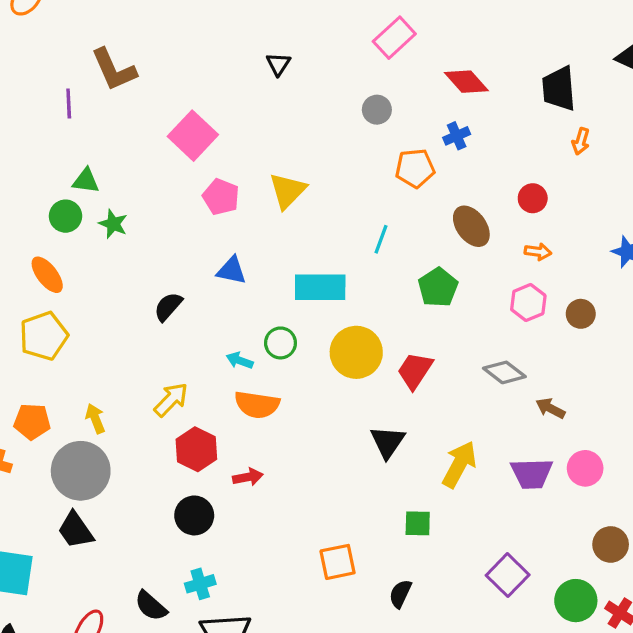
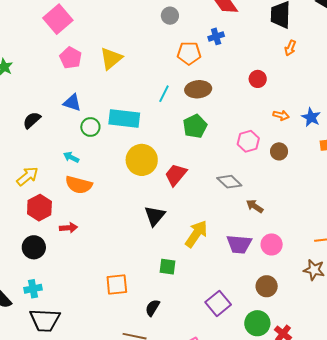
brown ellipse: (471, 226) -> (198, 89), moved, turned -65
orange arrow: (538, 252) -> (281, 115), moved
green circle: (280, 343) -> (90, 127), moved
brown circle: (611, 544) -> (267, 286), moved

